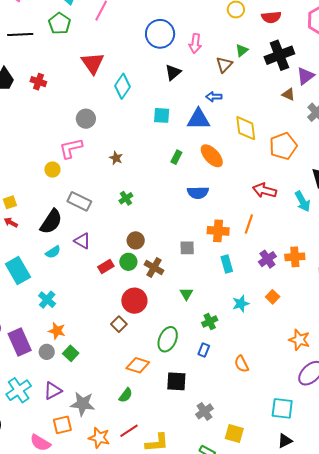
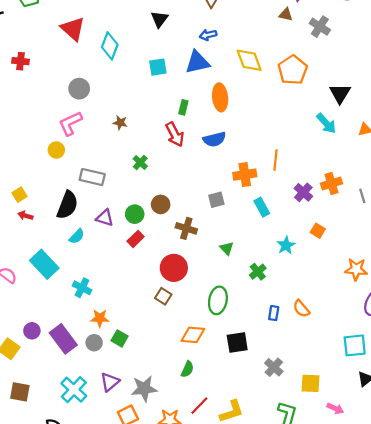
orange ellipse: (212, 156) -> (220, 97), turned 50
red arrow: (264, 190) -> (175, 134), moved, turned -120
green circle: (128, 262) -> (135, 214), moved
blue rectangle: (204, 350) -> (274, 313), moved

